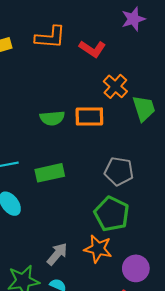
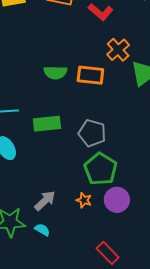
gray pentagon: (119, 171) -> (92, 133), moved
orange star: (98, 249) -> (84, 200), size x0.6
purple circle: (136, 268) -> (117, 200), moved

